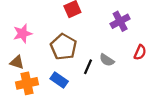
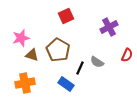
brown triangle: (17, 62) -> (32, 55), moved
blue rectangle: (59, 80) -> (66, 84), moved

